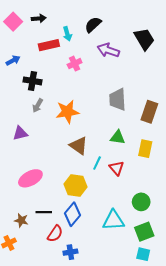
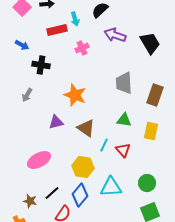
black trapezoid: (144, 39) -> (150, 43), moved
blue arrow: (13, 60) -> (22, 45), turned 56
gray arrow: (38, 106) -> (27, 95), moved
orange star: (67, 112) -> (75, 95), turned 30
purple triangle: (20, 133) -> (56, 122), moved
black line: (44, 212) -> (52, 193), turned -42
cyan triangle: (113, 220) -> (111, 187), moved

